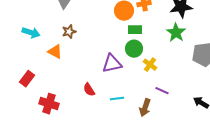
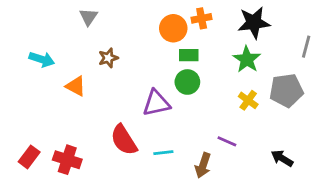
brown star: (69, 32) -> (108, 58), moved
yellow cross: (150, 65) -> (248, 100), moved
red rectangle: (27, 79) -> (29, 157), moved
red semicircle: (89, 90) -> (124, 140), size x1.6

